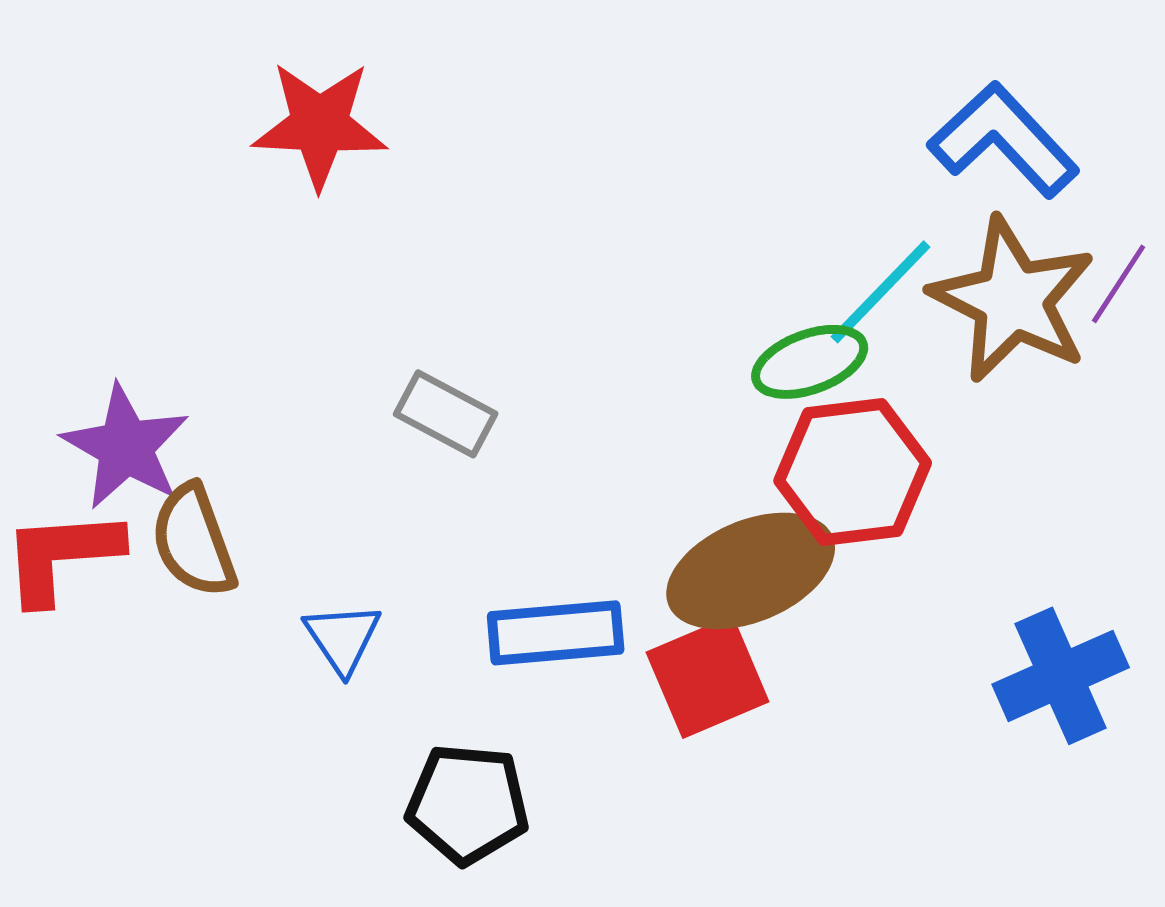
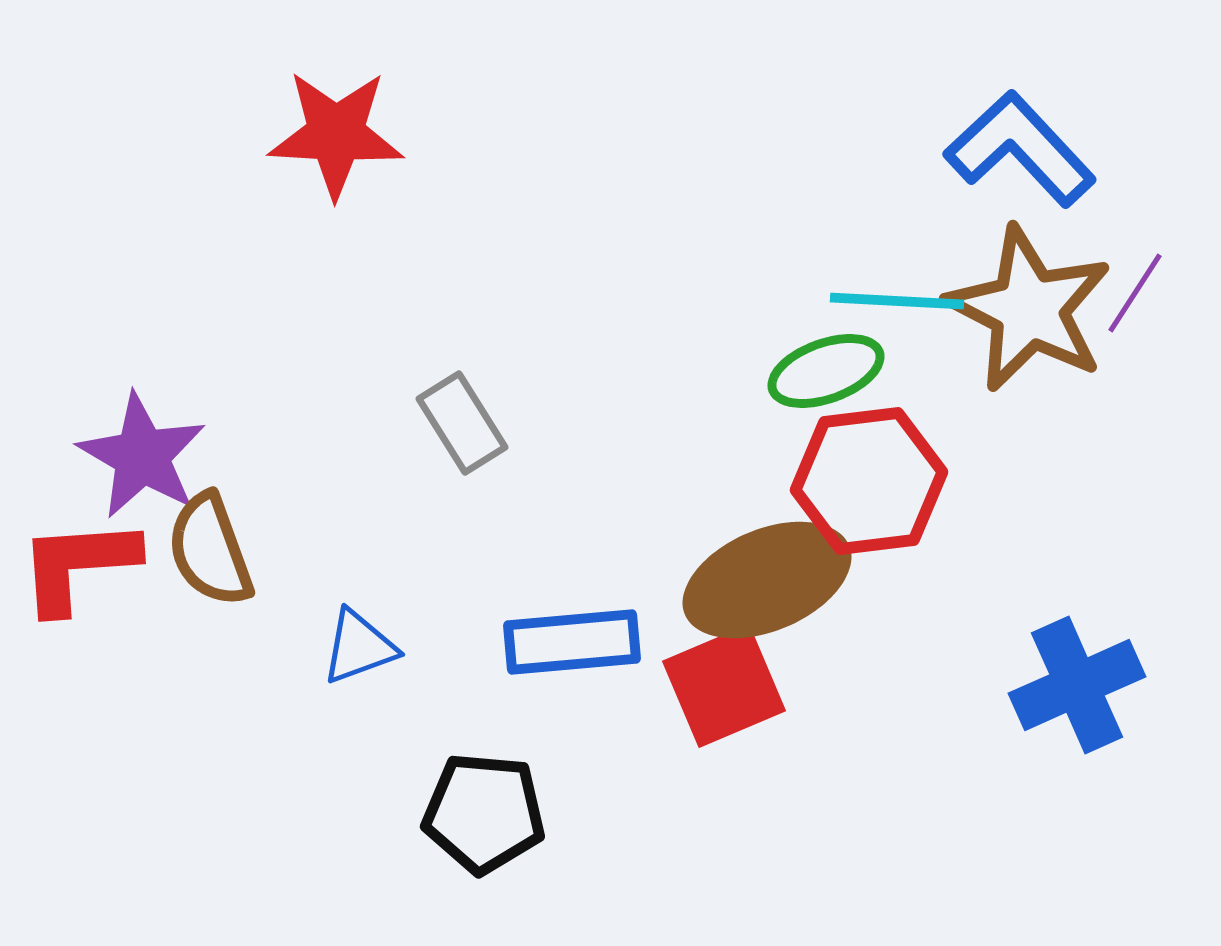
cyan line: (881, 292) -> (897, 301), turned 49
gray rectangle: (446, 414) -> (462, 423), turned 30
blue triangle: (343, 638) -> (359, 647), turned 44

